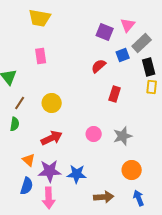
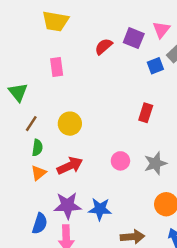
red semicircle: (99, 66) -> (104, 46), moved
green semicircle: (15, 124) -> (37, 148), moved
orange triangle: (29, 160) -> (39, 173), moved, turned 40

